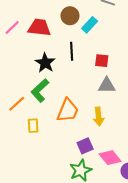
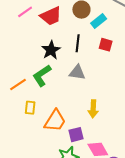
red trapezoid: (39, 28) -> (51, 16), turned 140
red square: (102, 61) -> (106, 45), moved
gray triangle: (107, 85) -> (77, 72), moved
orange trapezoid: (68, 110) -> (55, 121), moved

